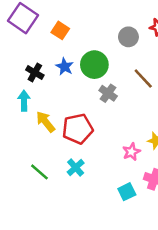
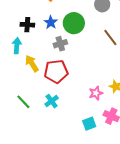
black cross: (35, 72) -> (27, 25), turned -32
gray cross: (108, 93) -> (60, 44), moved, turned 32

